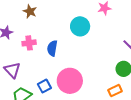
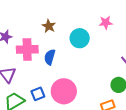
brown star: (30, 11) -> (49, 26), moved
pink cross: (29, 43) -> (27, 49), size x1.5

